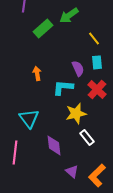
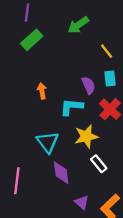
green rectangle: (43, 28) -> (32, 40), moved
cyan triangle: (29, 118) -> (48, 142), moved

